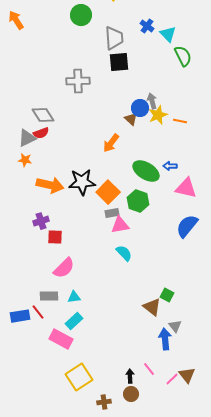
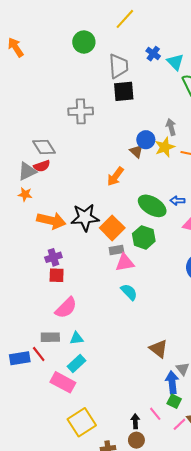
gray arrow: (152, 101) -> (171, 127), moved
purple cross: (41, 221) -> (53, 257), moved
green square: (167, 295) -> (174, 401), moved

